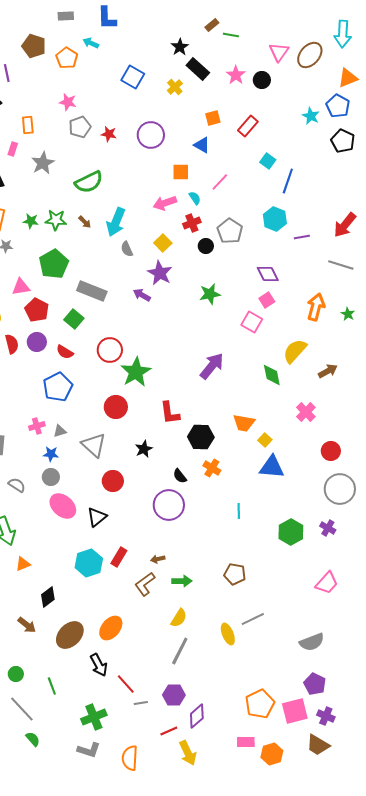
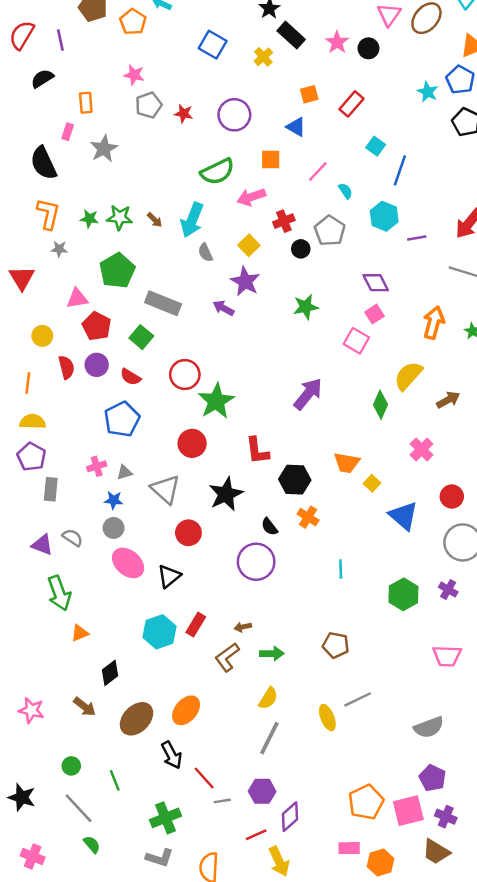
green semicircle: (89, 182) -> (217, 172), moved
cyan semicircle: (195, 198) -> (345, 191), moved
green diamond: (272, 375) -> (381, 405), turned 35
black star: (144, 449) -> (226, 494), size x1.6
blue triangle: (272, 467) -> (403, 516), moved, turned 36
pink trapezoid: (327, 583) -> (447, 656), turned 50

